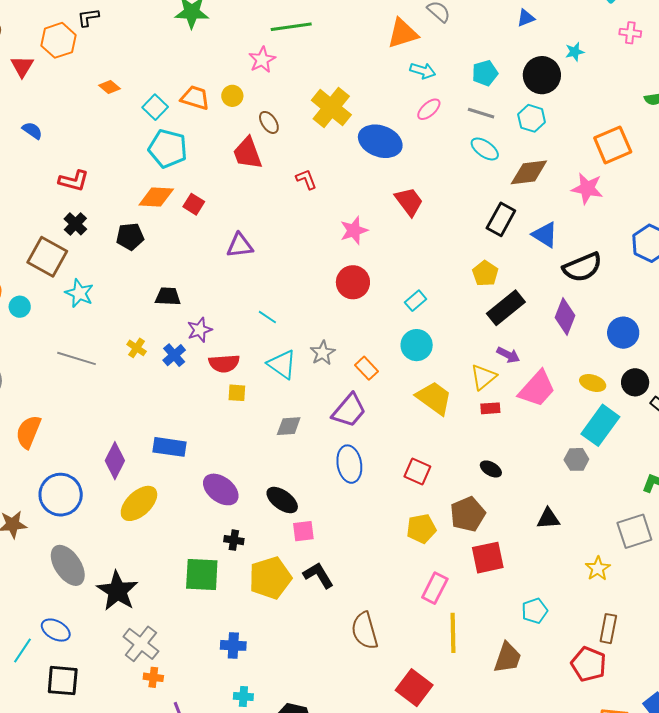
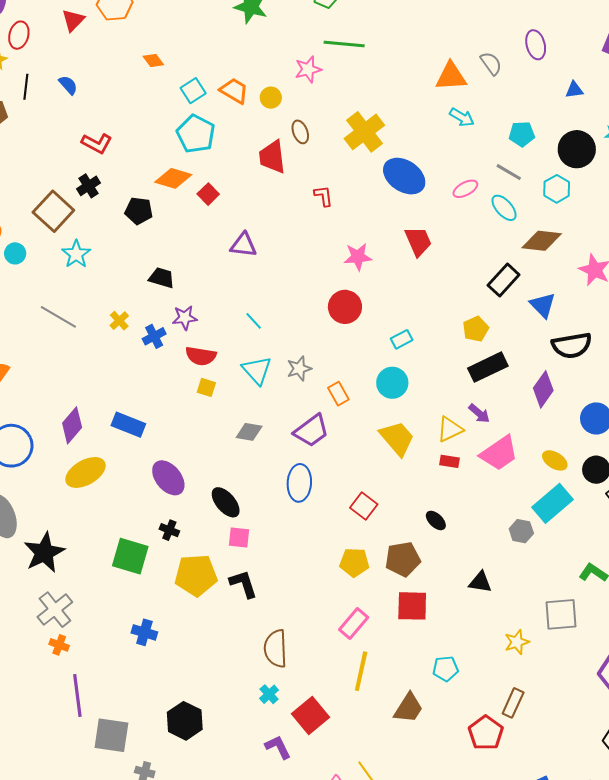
pink ellipse: (429, 109) -> (465, 189), moved
cyan cross: (243, 696) -> (269, 694), moved, turned 30

